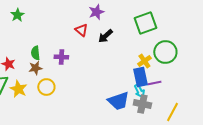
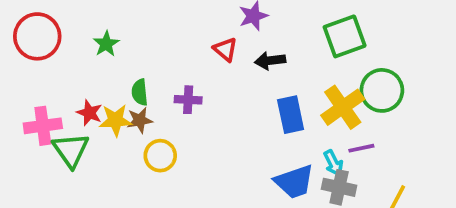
green star: (17, 15) -> (106, 44), moved
black arrow: (105, 36) -> (270, 61), turned 35
yellow cross: (144, 61) -> (343, 107), size x1.6
blue rectangle: (140, 77) -> (291, 115), moved
yellow star: (18, 89) -> (115, 120), moved, turned -30

